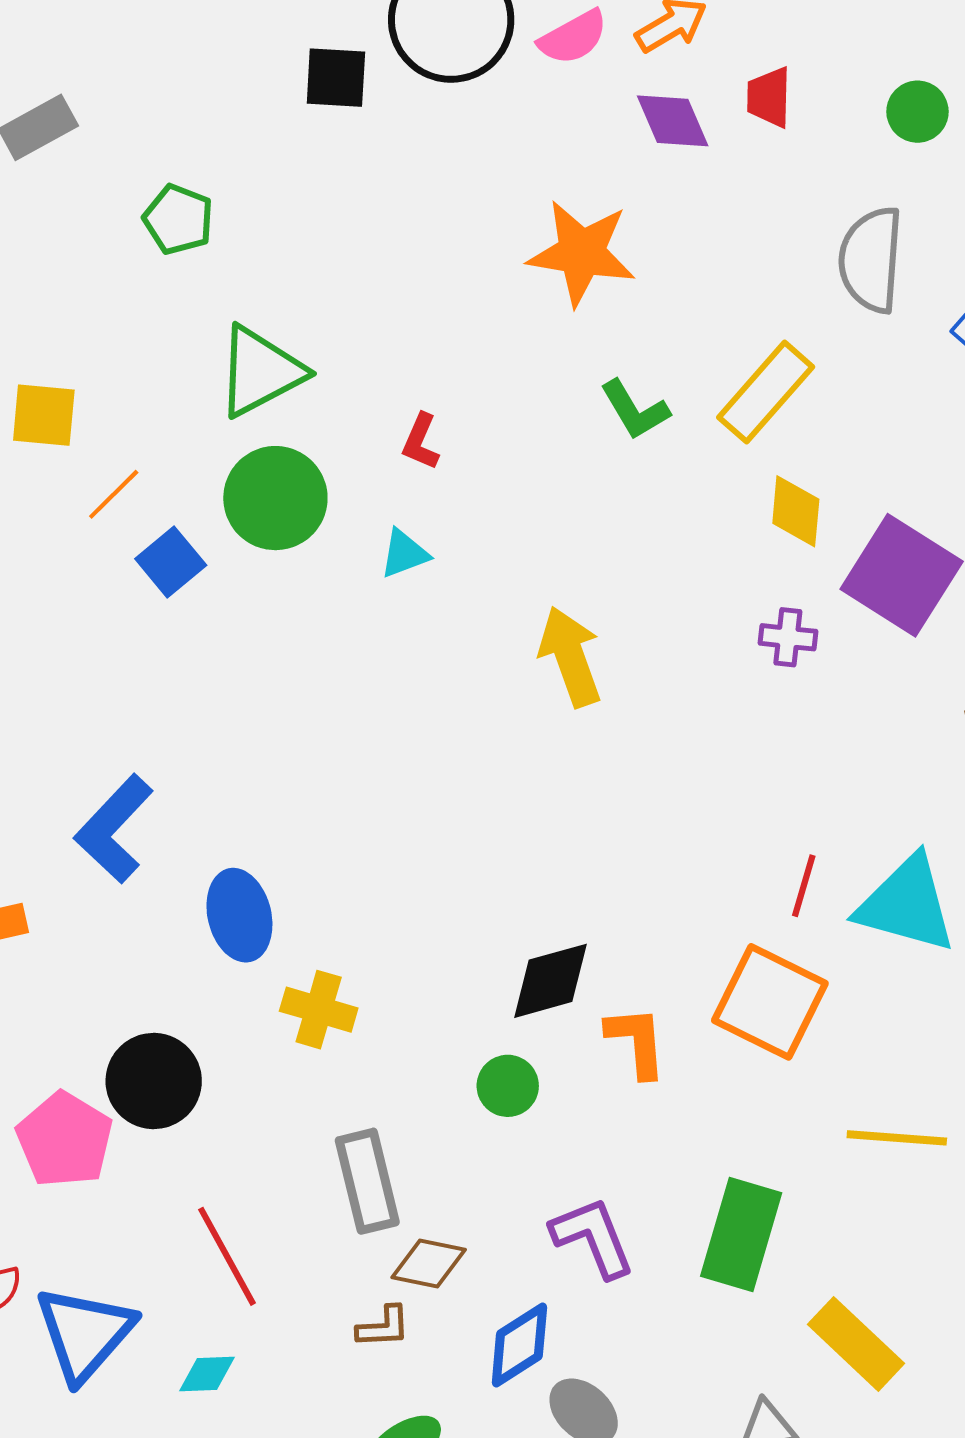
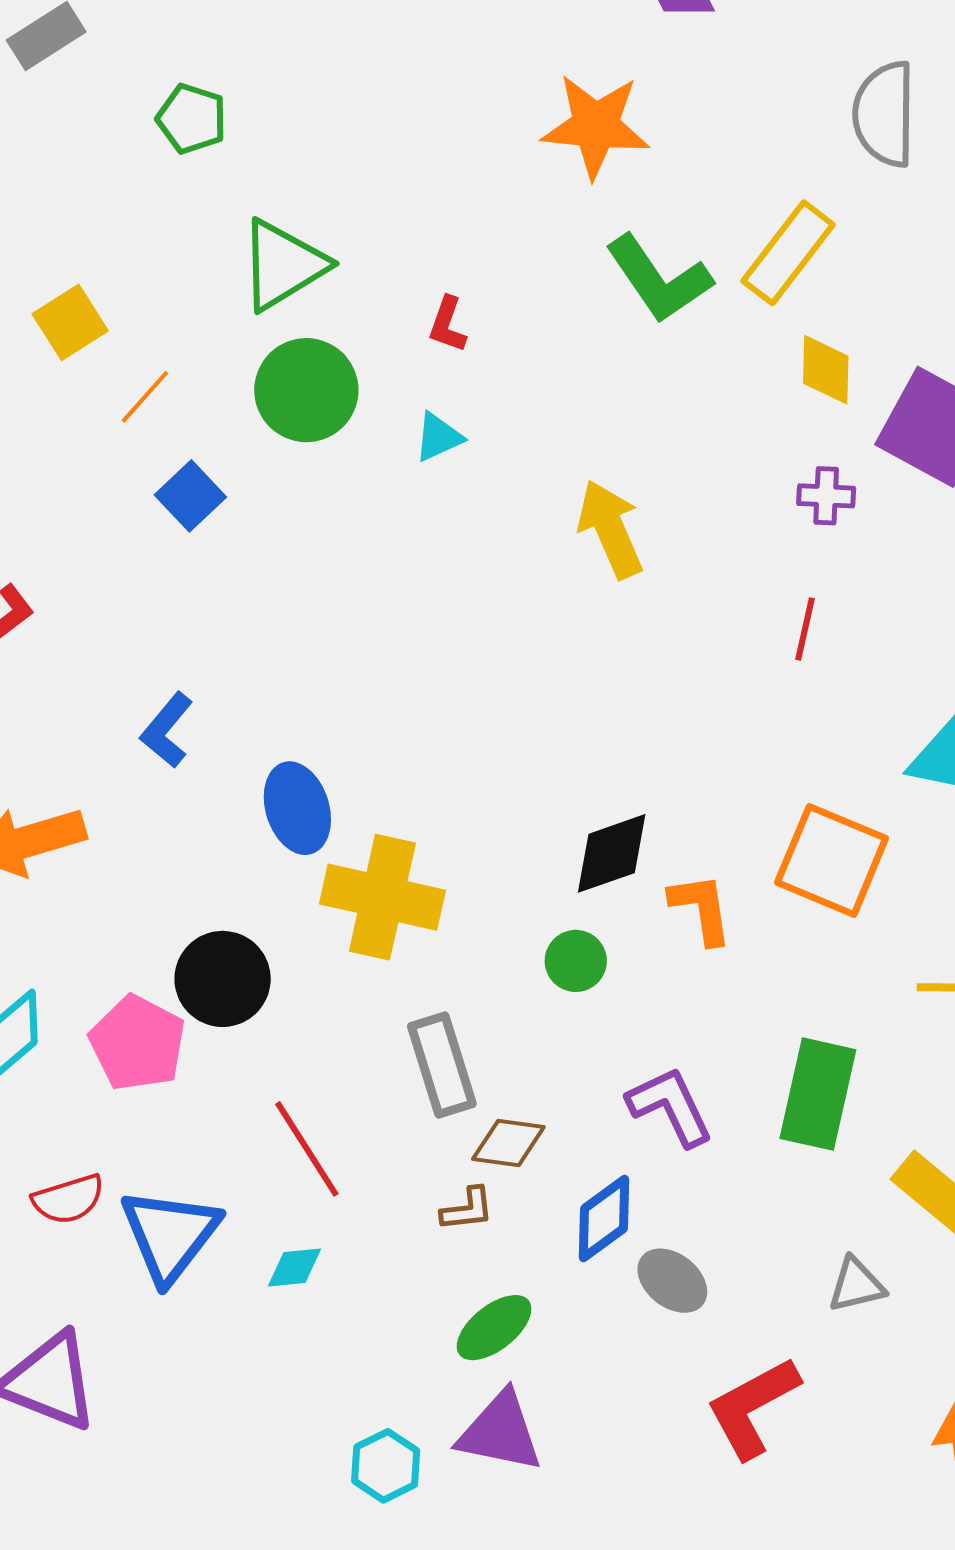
green L-shape: (635, 410) -> (659, 279), size x1.5
yellow square: (44, 415) -> (70, 322), turned -34
blue square: (171, 562) -> (190, 496), moved
blue L-shape: (114, 829) -> (167, 730), size x0.7
red line: (804, 886) -> (805, 629), moved
yellow cross: (319, 1010) -> (382, 897), size x1.6

